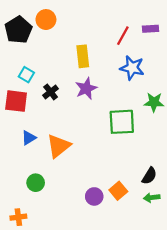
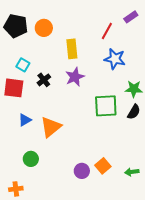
orange circle: (46, 20) -> (44, 28), moved
purple rectangle: (151, 29) -> (131, 17), moved, turned -32
black pentagon: (18, 30) -> (16, 26), turned -30
black semicircle: (149, 176) -> (134, 112), moved

